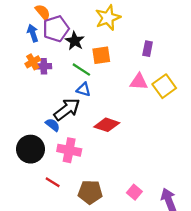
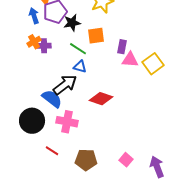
black star: (75, 41) -> (72, 23), turned 30
purple rectangle: (148, 49) -> (122, 47), moved
blue semicircle: (53, 125) -> (52, 99), size x1.5

